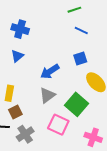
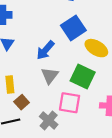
blue square: (80, 59) -> (73, 28), size x1.6
gray cross: (25, 134) -> (49, 120), moved

